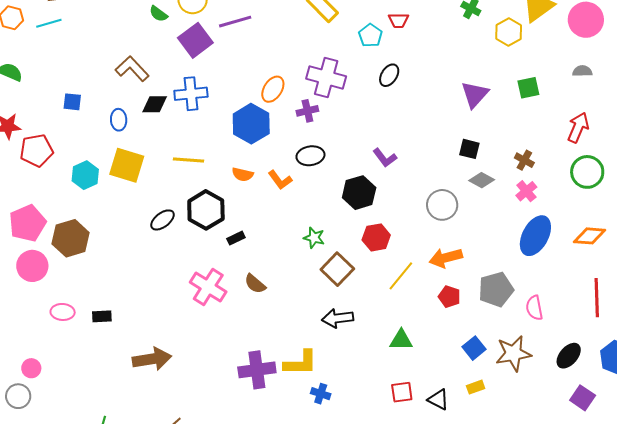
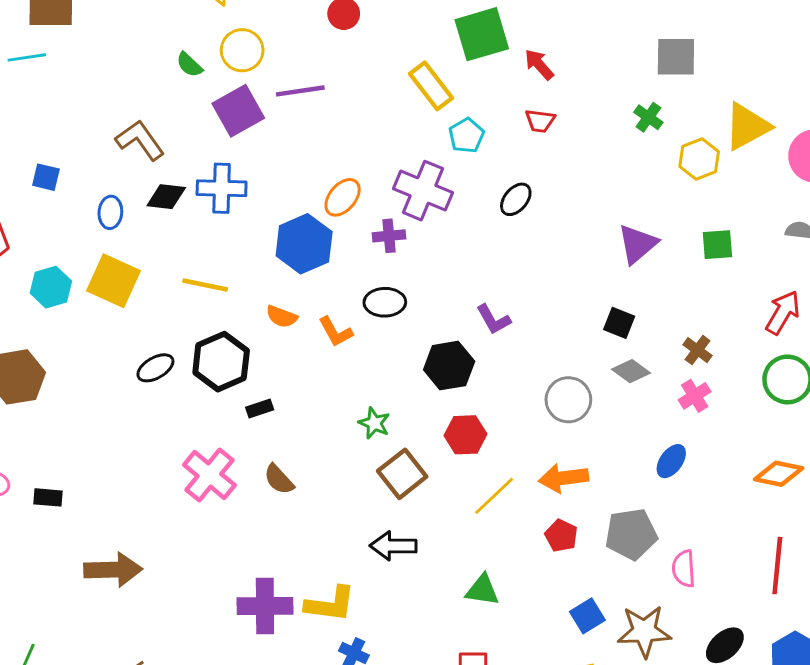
cyan pentagon: (370, 35) -> (466, 135), moved
blue ellipse: (535, 236) -> (671, 461), moved, size x0.6

